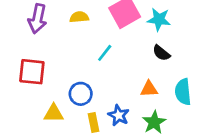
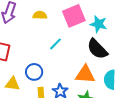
black semicircle: (161, 53) -> (97, 49), size x1.6
orange triangle: (149, 89) -> (85, 74), size x1.5

